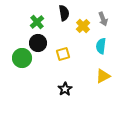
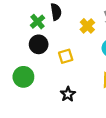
black semicircle: (64, 13) -> (56, 12), moved
green circle: (22, 58) -> (23, 77), moved

